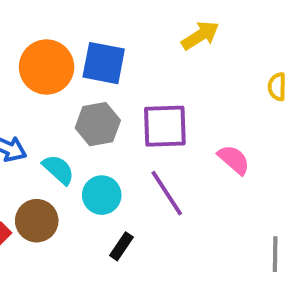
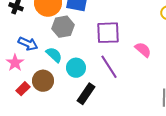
gray hexagon: (98, 124) -> (63, 27), moved
black rectangle: (121, 246) -> (86, 94), size x1.5

